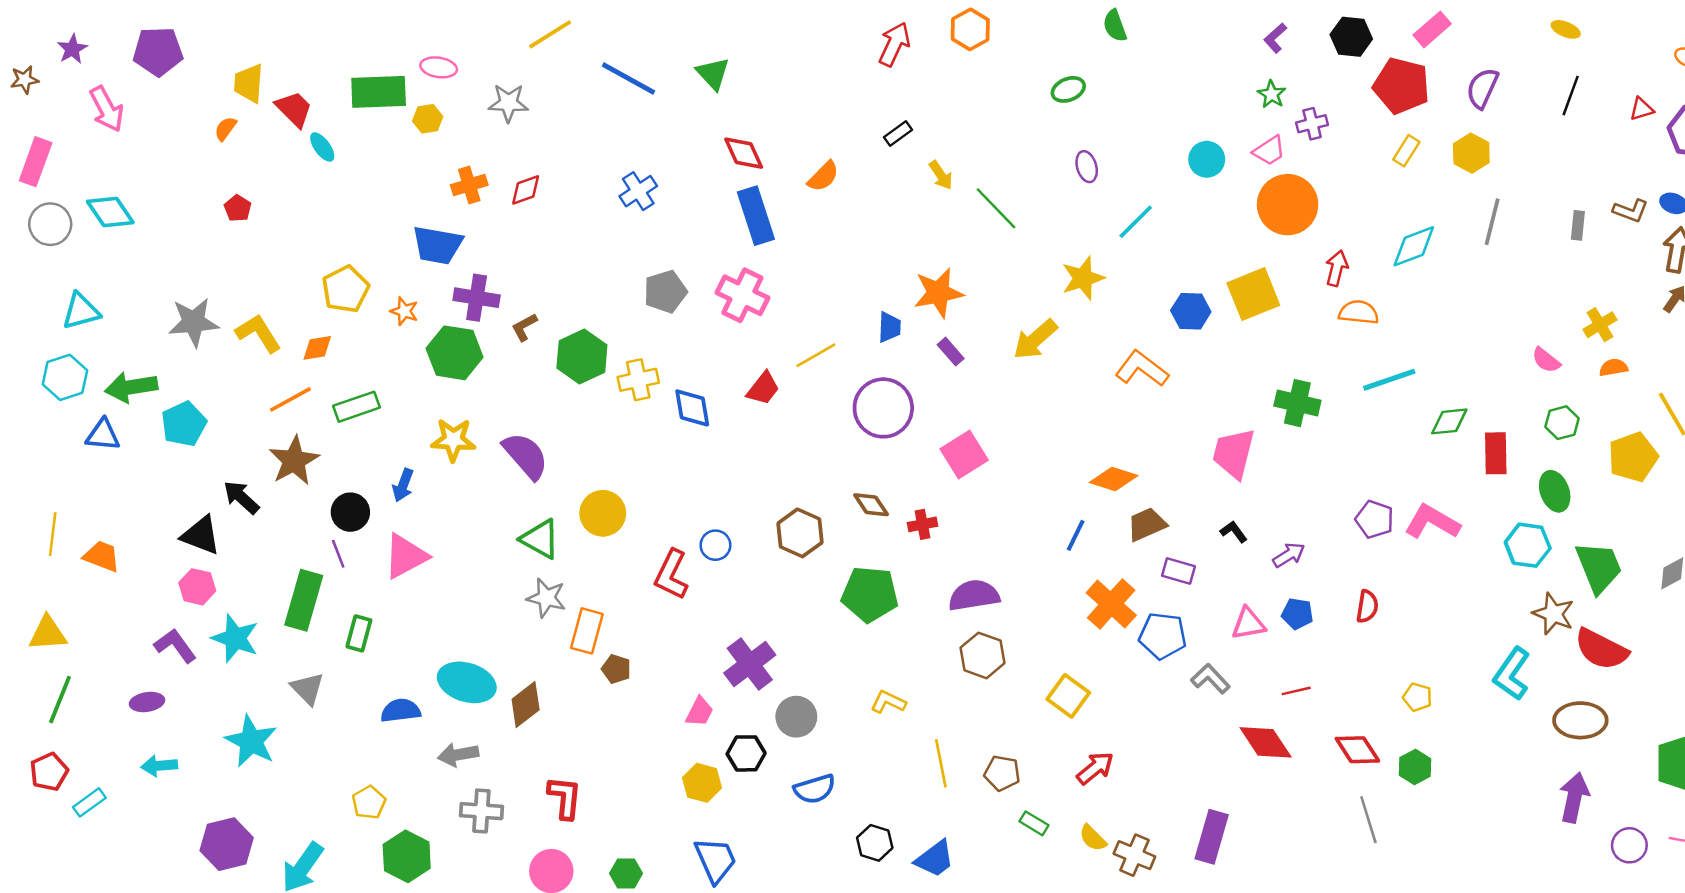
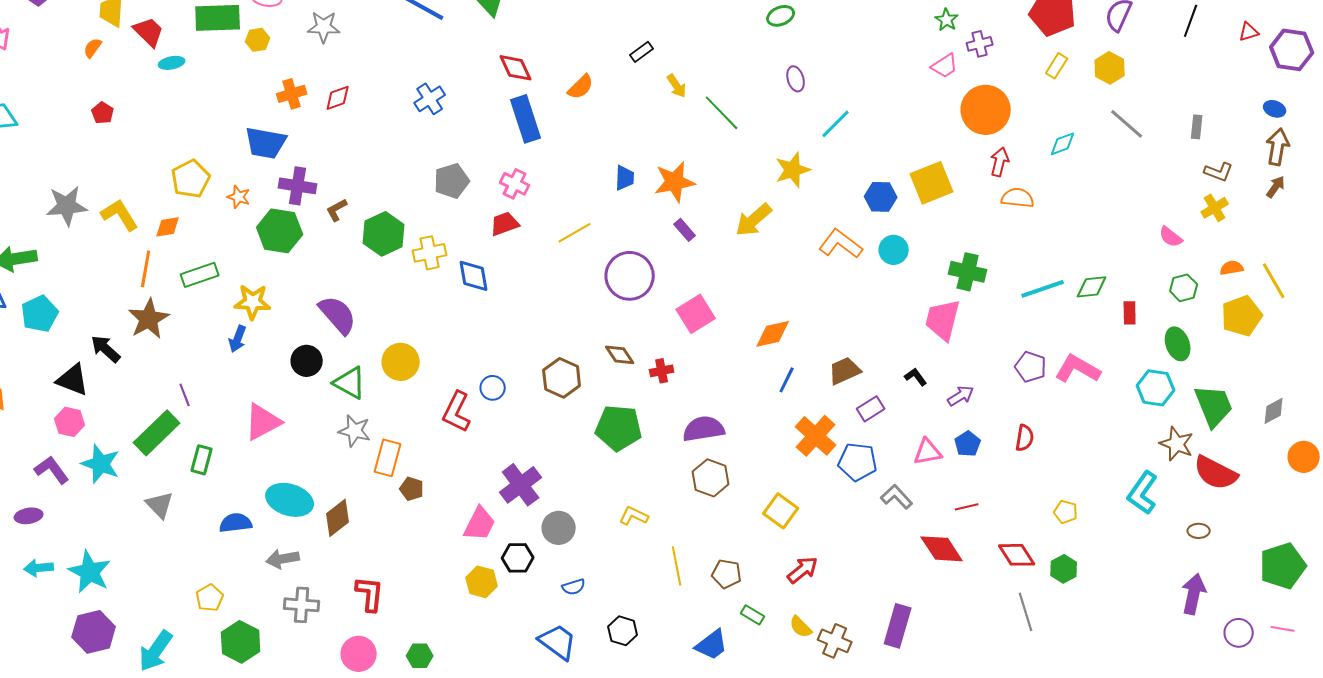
cyan ellipse: (322, 147) -> (172, 63), turned -65
cyan circle: (1207, 159) -> (894, 250), moved
orange circle: (1288, 205) -> (986, 110), moved
brown L-shape: (1631, 211) -> (1219, 172), moved
gray line: (1492, 222) -> (1127, 124), turned -63
cyan diamond: (1414, 246) -> (1063, 144), size x0.7
pink cross: (742, 295) -> (515, 184), size x0.7
blue trapezoid: (889, 327) -> (625, 178), moved
orange semicircle: (1613, 368) -> (1232, 268), moved
cyan line: (1389, 380) -> (1043, 289), moved
red trapezoid: (763, 388) -> (505, 224), moved, turned -148
orange line: (290, 399) -> (146, 269), turned -51
cyan pentagon: (184, 424) -> (40, 314), moved
yellow star: (453, 440) -> (253, 302), moved
pink trapezoid: (1234, 453) -> (943, 320), moved
red rectangle: (1496, 453) -> (1130, 313), size x0.7
orange diamond: (1114, 479) -> (773, 334), moved, turned -30
black circle: (350, 512) -> (307, 361), moved
pink triangle: (406, 556) -> (263, 422), moved
purple rectangle: (1179, 571) -> (871, 409), turned -48
green rectangle: (304, 600) -> (157, 433), turned 30
blue pentagon: (1297, 614) -> (968, 444), turned 30
pink trapezoid: (700, 712) -> (480, 524), size x1.4
brown ellipse: (1580, 720) -> (1199, 531), size x0.5
cyan star: (251, 741) -> (90, 572), moved
blue semicircle: (815, 789) -> (574, 587), size x0.7
blue trapezoid: (935, 859) -> (712, 645), moved
blue trapezoid: (715, 860) -> (558, 642), moved, turned -30

